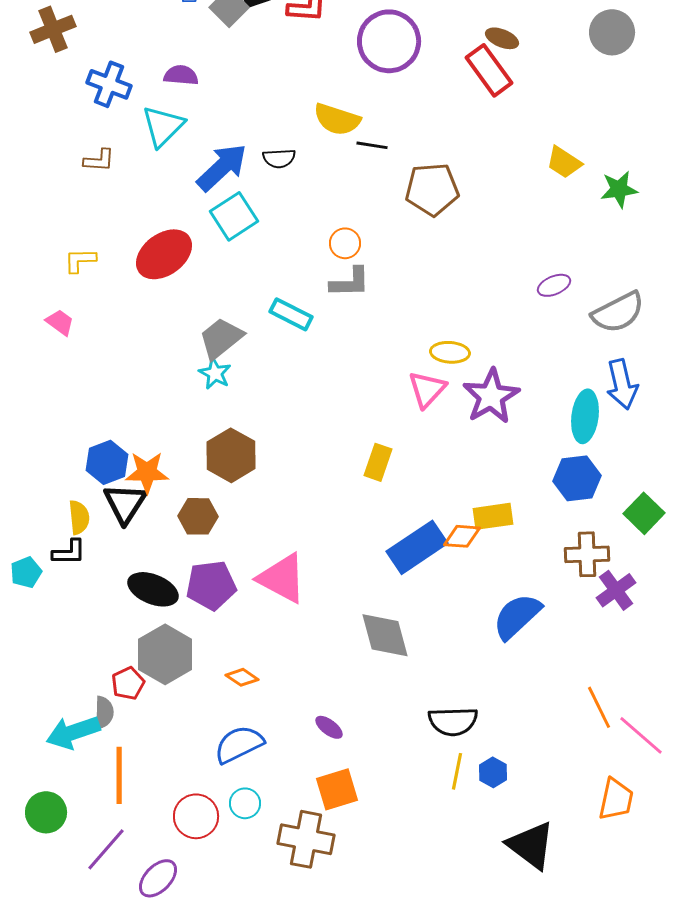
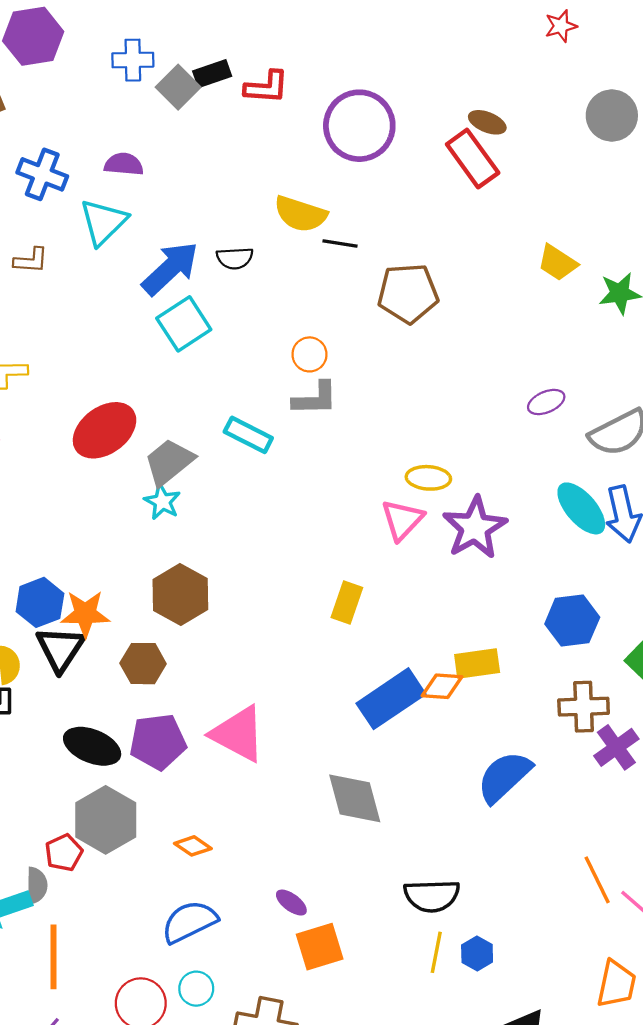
red ellipse: (164, 254) -> (105, 430), moved
cyan ellipse: (585, 416) -> (581, 508), moved, turned -48
orange square: (337, 789) -> (320, 947), moved

